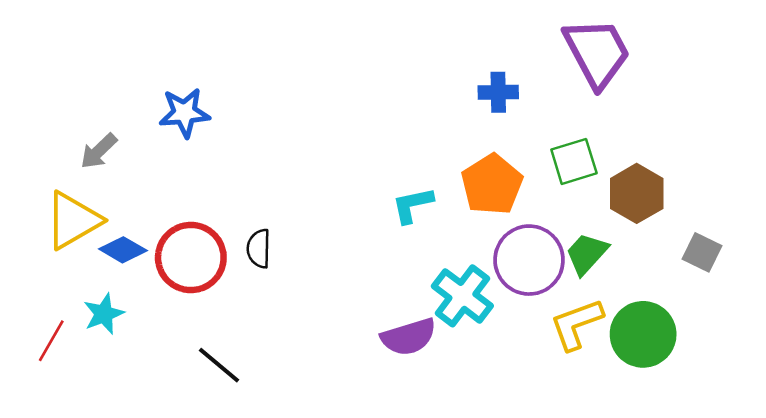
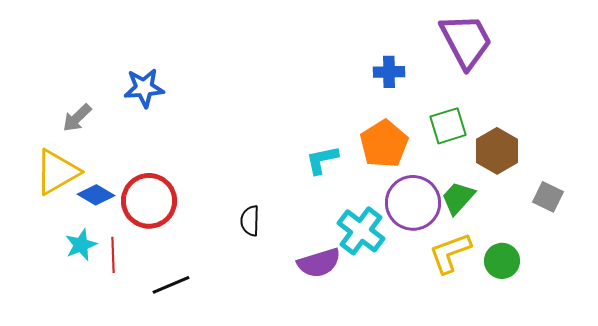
black semicircle: (259, 249) -> (250, 221), moved
green circle: (643, 334) -> (502, 261), size x0.7
red line: (51, 341) -> (113, 255), moved, turned -32
black line: (219, 365) -> (171, 285), turned -63

